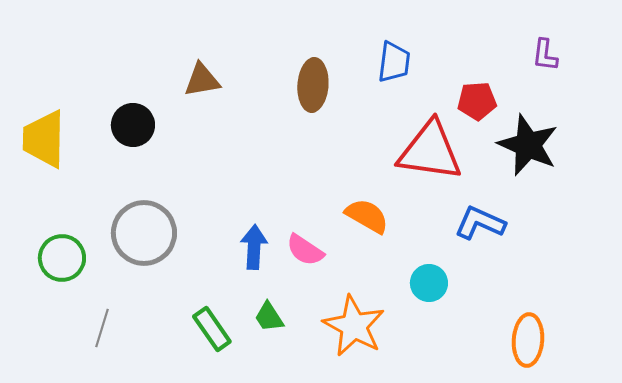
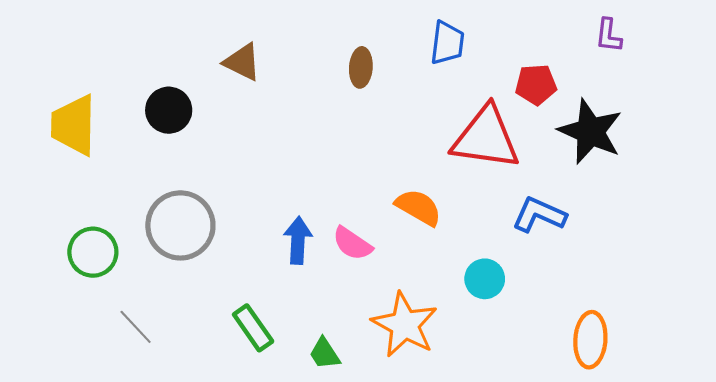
brown triangle: (202, 80) -> (242, 62), turned 36
brown ellipse: (313, 85) -> (361, 67), size x0.7
green trapezoid: (269, 317) -> (325, 354), moved
gray line: (102, 328) -> (136, 327), turned -60

